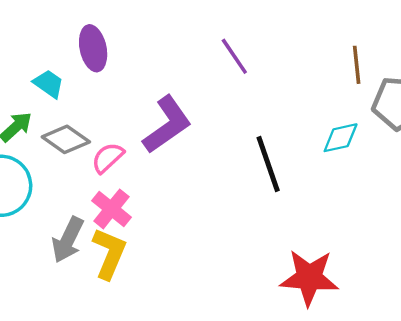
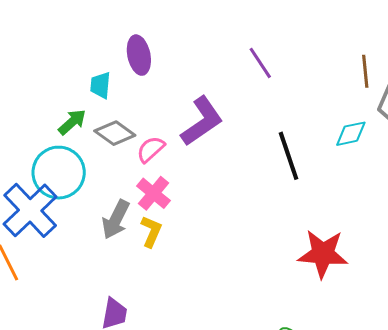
cyan trapezoid: (49, 84) -> (100, 85), turned -120
yellow L-shape: (109, 253) -> (151, 231), size x0.7

